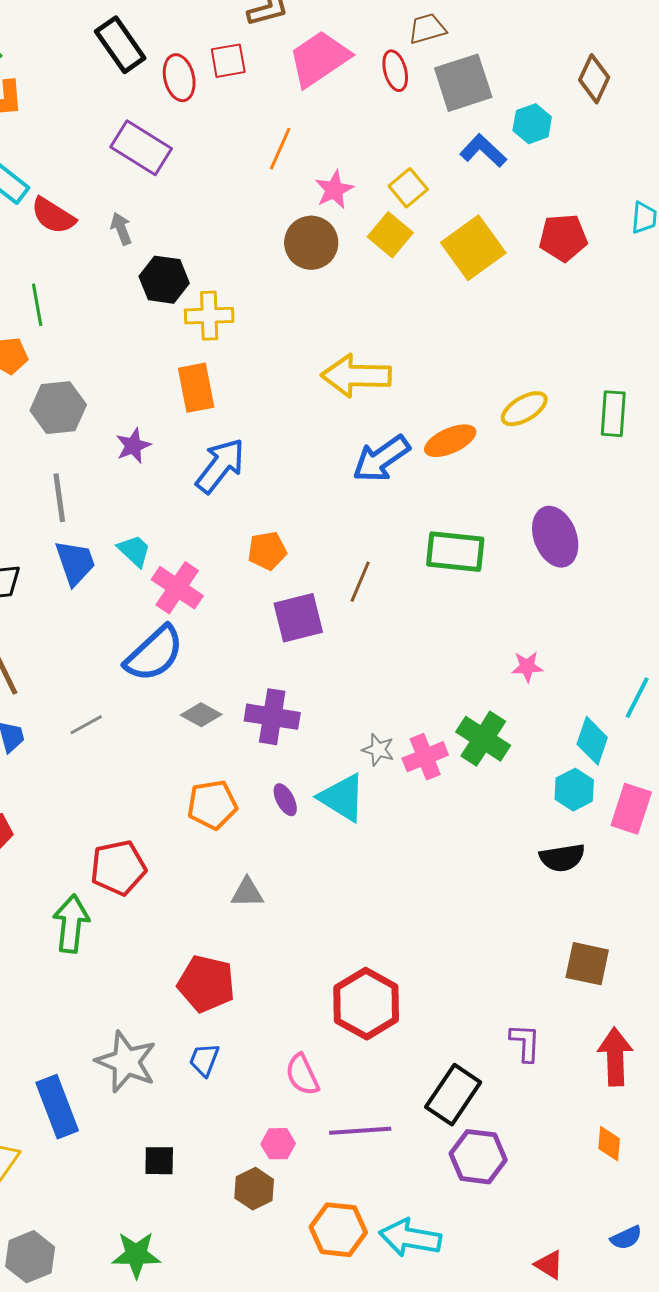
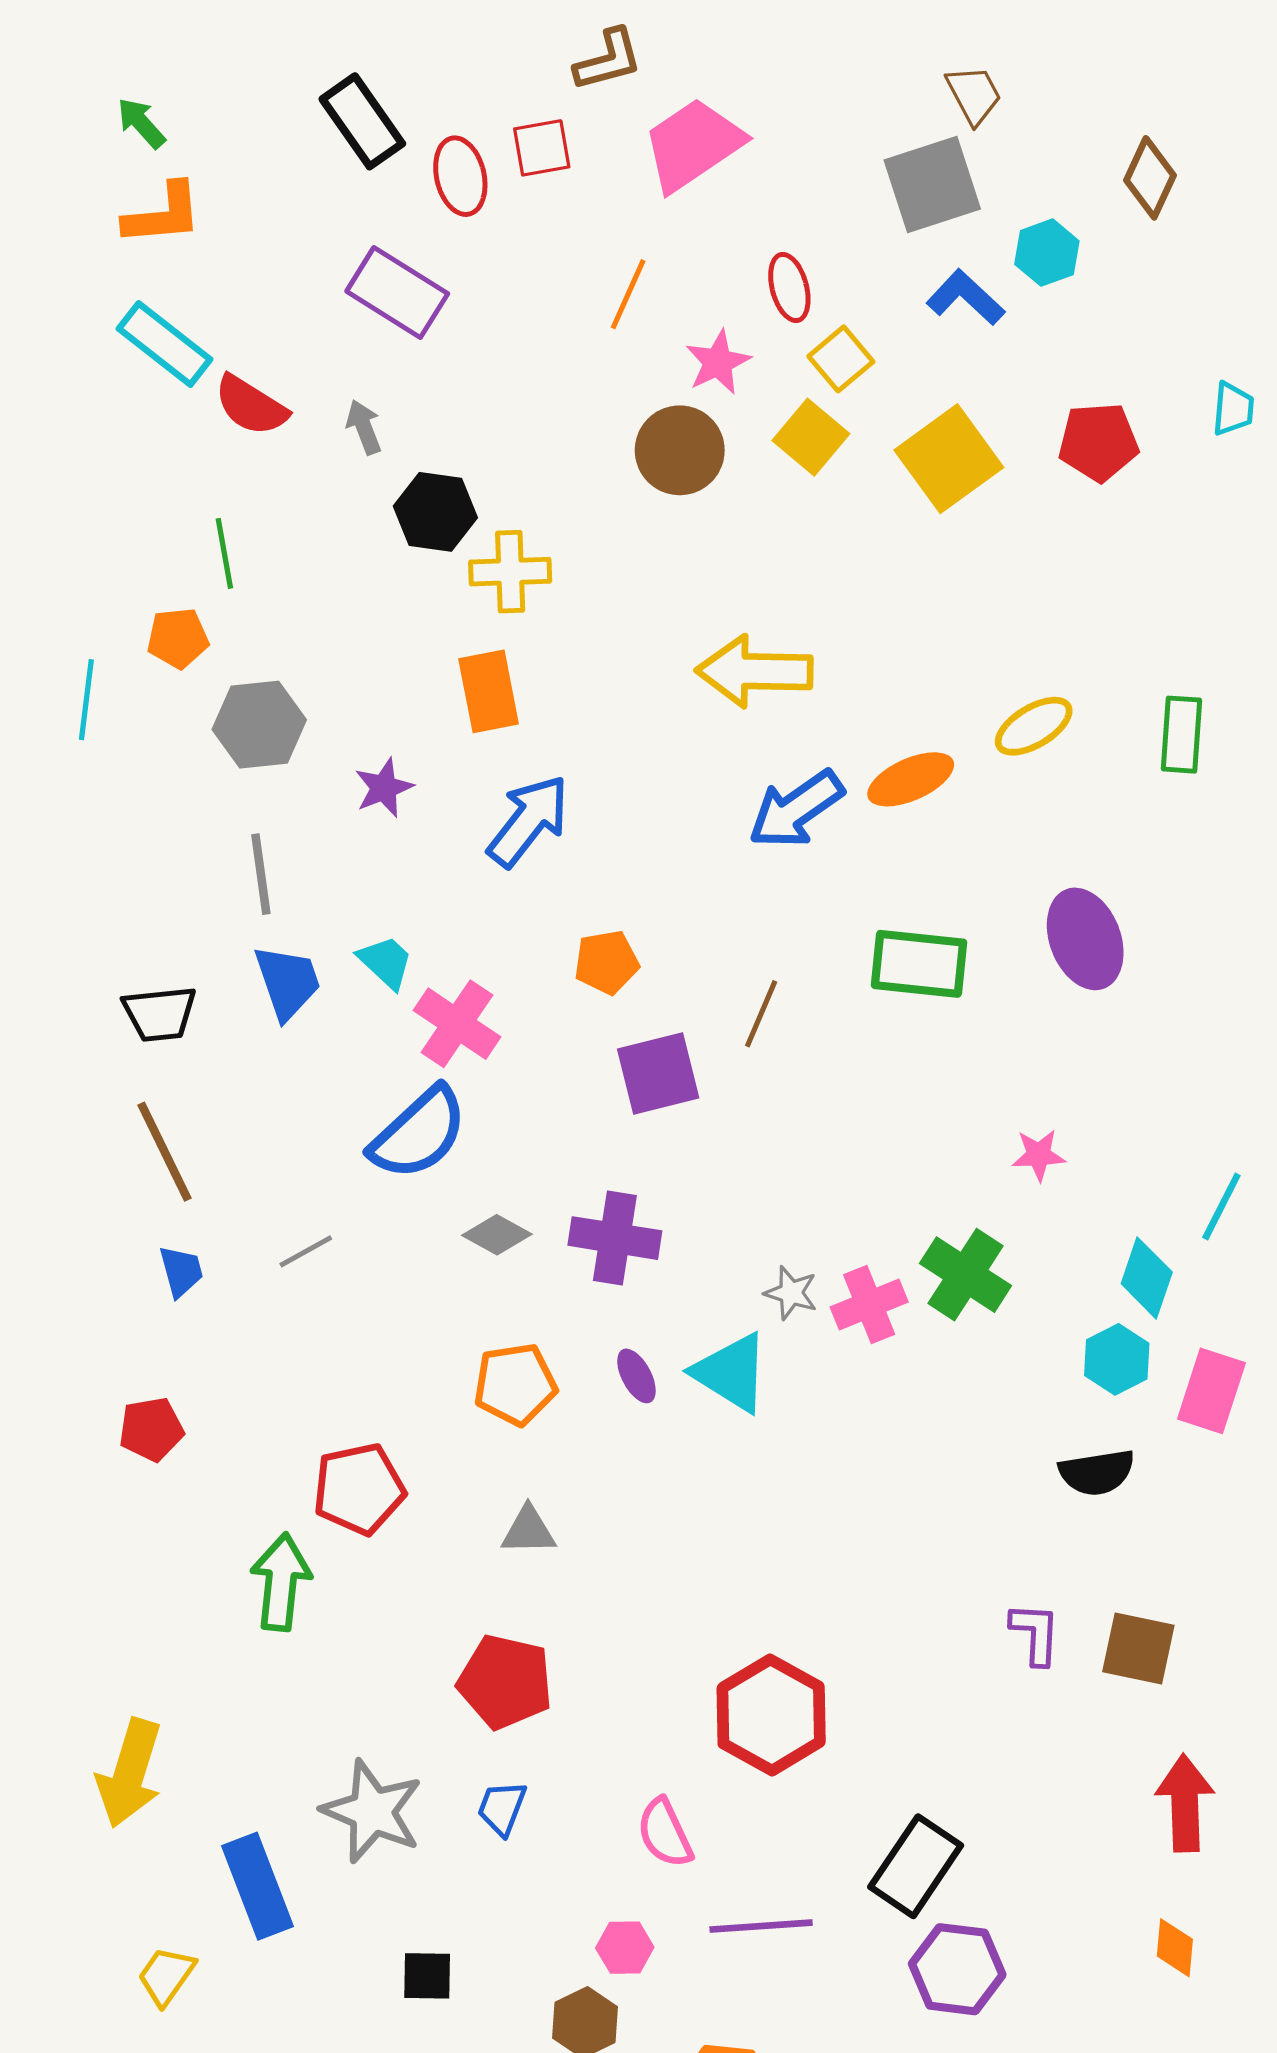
brown trapezoid: (427, 29) -> (974, 95), moved, turned 78
red ellipse: (395, 71) -> (789, 287), moved
gray triangle: (247, 893) -> (528, 1531), moved
purple L-shape: (525, 1043) -> (1035, 1634), moved

